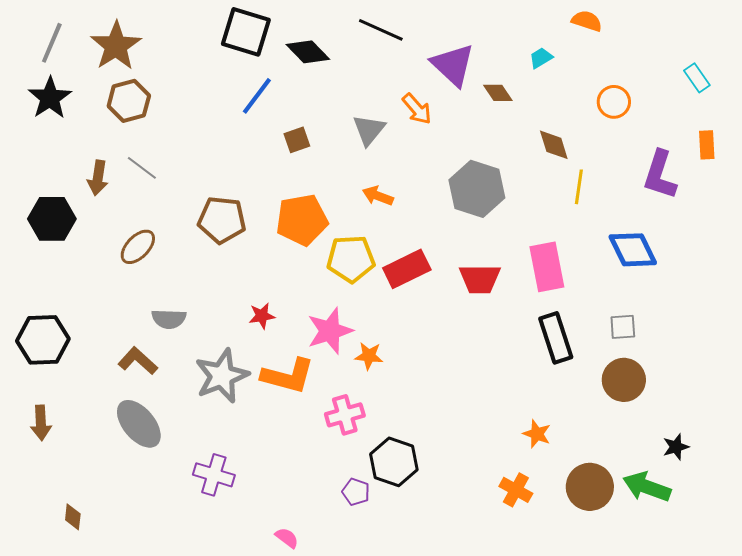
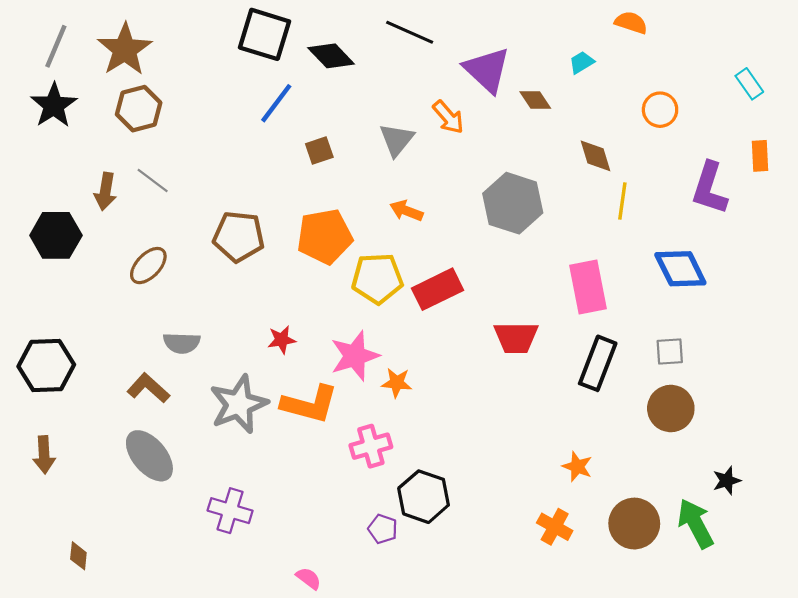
red trapezoid: (480, 279) -> (516, 338), moved
black rectangle: (556, 338) -> (598, 363), turned 39
green arrow: (647, 487) -> (696, 524), turned 42

